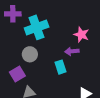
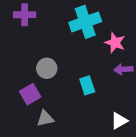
cyan cross: (37, 27) -> (85, 22), moved
purple arrow: (72, 51) -> (123, 69), moved

